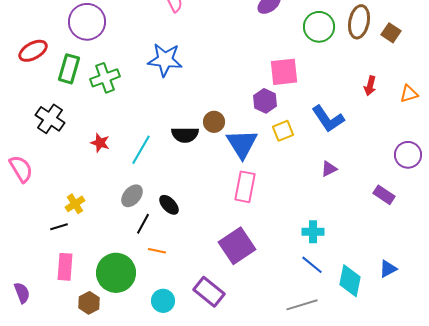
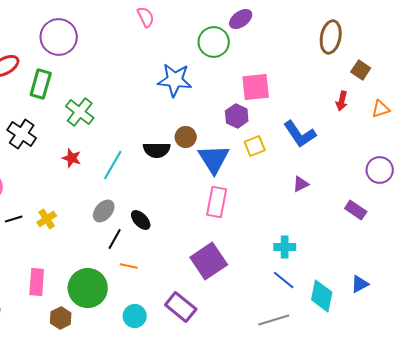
green circle: (319, 27) -> (214, 42), moved
brown square: (391, 33) -> (361, 70), moved
blue star: (165, 60) -> (175, 80), moved
green cross: (105, 78) -> (80, 112), moved, turned -32
black line: (59, 227) -> (14, 219), moved

